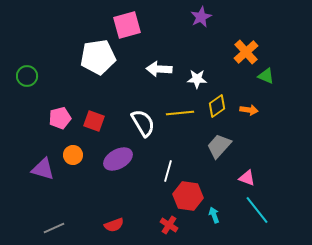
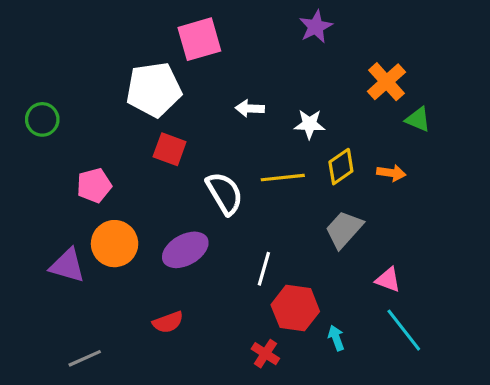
white arrow: (159, 69) -> (250, 108), size x0.7
red square: (94, 121) -> (170, 149), moved
orange circle: (73, 155) -> (115, 244), size x1.5
red semicircle: (114, 225) -> (168, 322), moved

